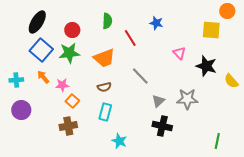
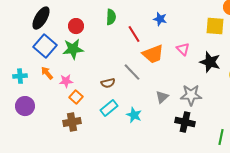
orange trapezoid: (104, 58) -> (153, 54), moved
gray line: (140, 76) -> (132, 72), moved
cyan rectangle: (105, 112) -> (109, 108), turned 36
black cross: (162, 126) -> (185, 122), moved
cyan star: (119, 141) -> (134, 115), moved

